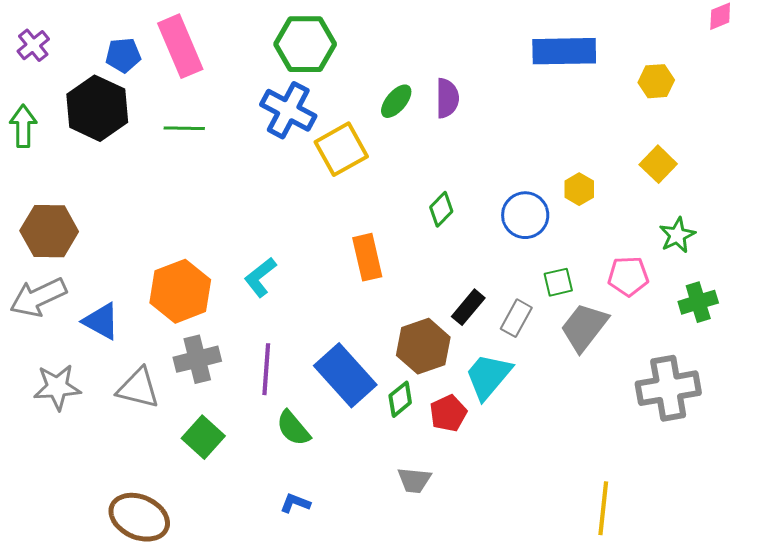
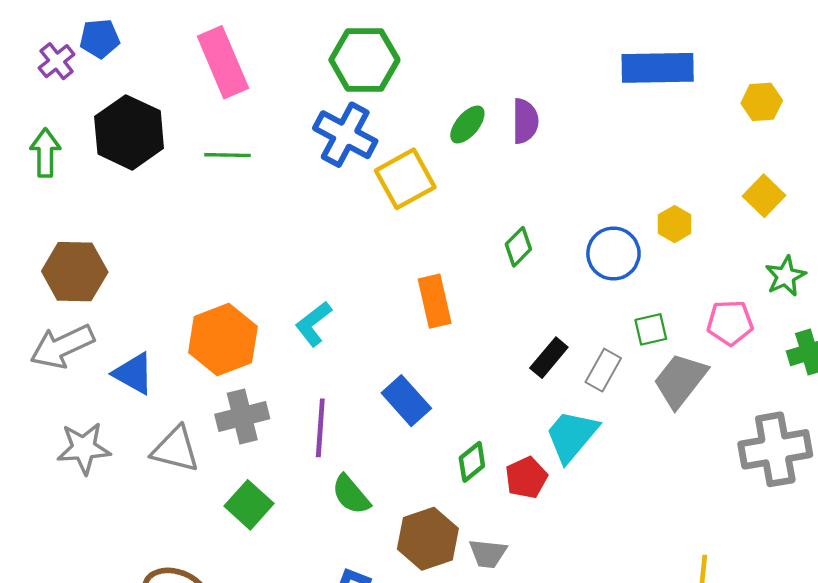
blue pentagon: (123, 55) -> (100, 38), moved
brown hexagon: (423, 346) -> (428, 539), moved
blue rectangle: (345, 375) -> (406, 401), moved, size x0.7

